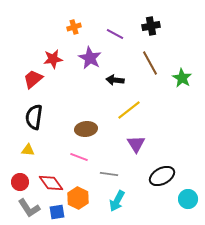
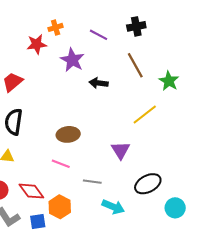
red star: (53, 59) -> (37, 44), moved
yellow line: (129, 110) -> (145, 115), moved
cyan arrow: (117, 201) -> (113, 207), moved, turned -95

